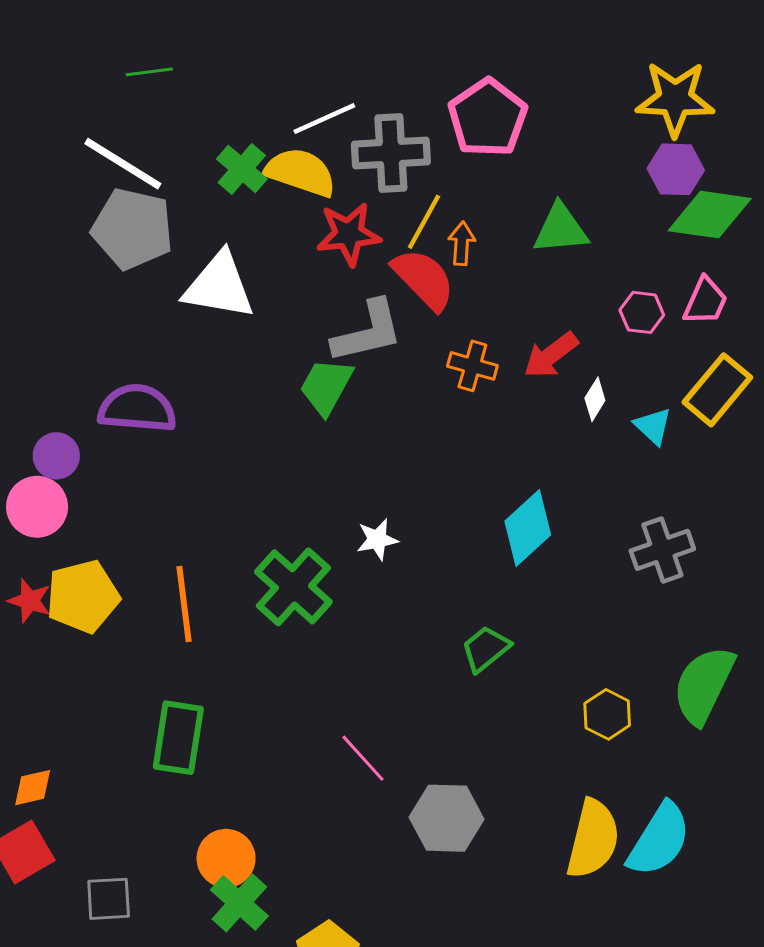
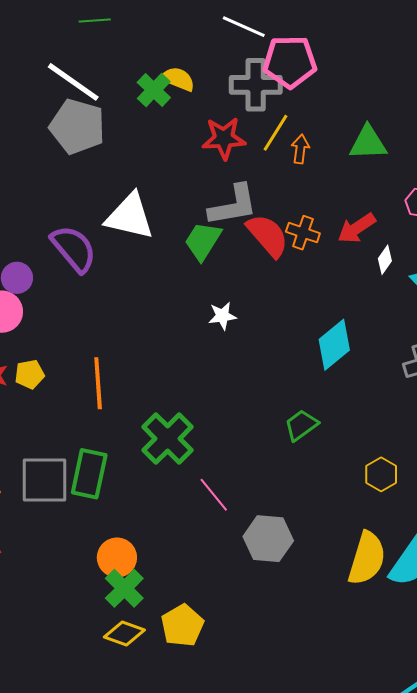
pink pentagon: (488, 118) -> (290, 62), moved, turned 30
white line: (324, 119) -> (244, 27), moved, turned 45
yellow semicircle: (301, 172) -> (178, 79), moved, size x0.7
red semicircle: (424, 279) -> (268, 235), moved
white triangle: (219, 286) -> (130, 216), moved
purple semicircle: (137, 408) -> (74, 249), turned 42
white star: (377, 539) -> (222, 316), moved
green cross: (293, 587) -> (168, 439), moved
yellow pentagon: (83, 596) -> (30, 374), size x0.6
gray square: (109, 899) -> (44, 480), moved, size x1.6

